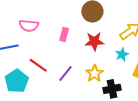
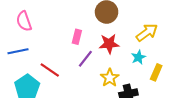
pink semicircle: (29, 26) -> (24, 21), moved, turned 66
purple line: (65, 73) -> (85, 59), moved

